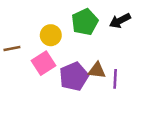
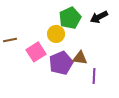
yellow circle: (51, 35) -> (56, 34), moved
purple line: (115, 79) -> (94, 76), moved

